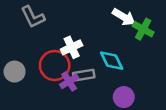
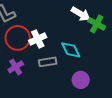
red circle: (55, 66) -> (18, 38), moved
purple cross: (69, 81) -> (16, 67), moved

